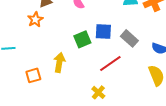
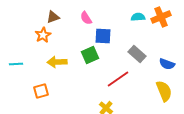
blue square: (103, 31) -> (103, 36), moved
yellow arrow: (59, 62) -> (57, 62), moved, turned -102

